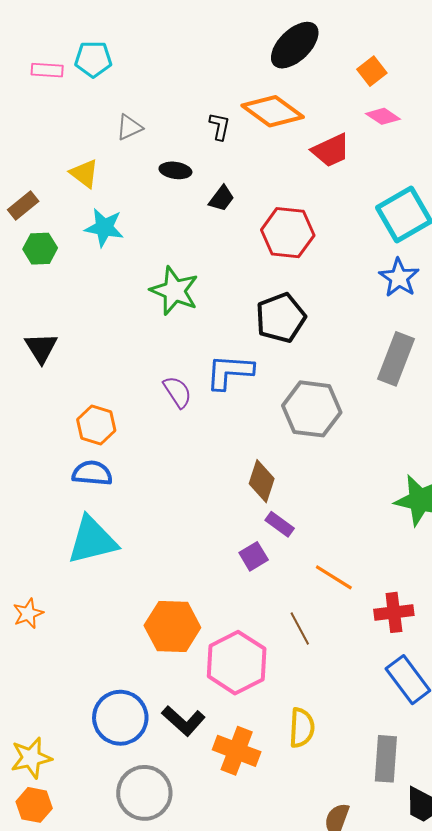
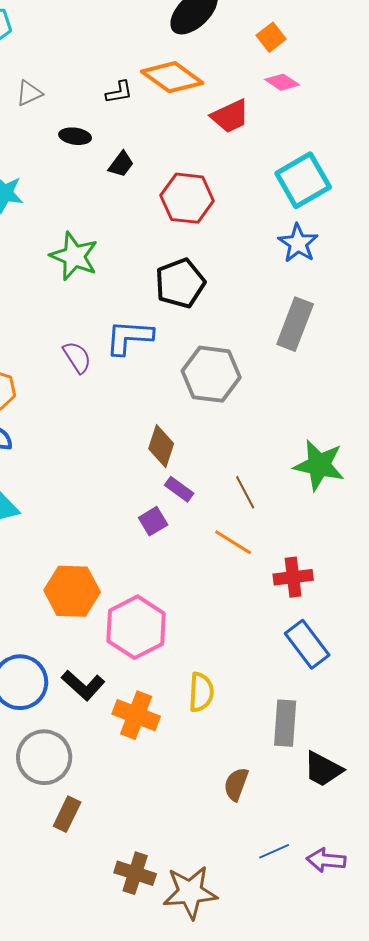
black L-shape: (220, 126) -> (119, 92), turned 68
brown line: (300, 628) -> (245, 492), moved

